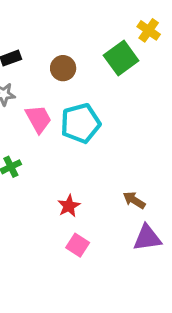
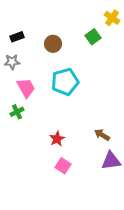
green square: (121, 58) -> (93, 37), size x0.7
pink trapezoid: (38, 119) -> (26, 88), moved

